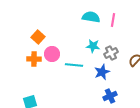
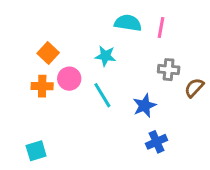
cyan star: (93, 46) -> (105, 56), moved
gray cross: (111, 53) -> (169, 70), moved, turned 32
cyan line: (74, 65) -> (102, 95), turned 54

